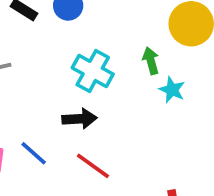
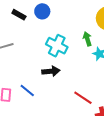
red line: (93, 166) -> (83, 98), moved

